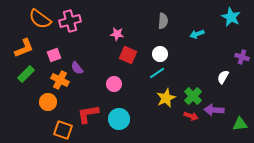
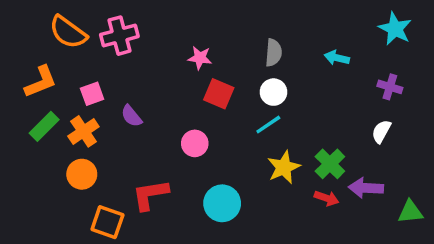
gray semicircle: (163, 21) -> (273, 53), moved
cyan arrow: (197, 34) -> (337, 58), turned 32
purple cross: (242, 57) -> (390, 87), moved
orange cross: (60, 80) -> (83, 131), moved, turned 30
cyan circle: (119, 119) -> (222, 203), moved

